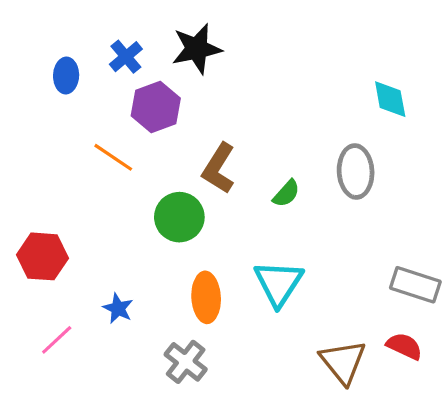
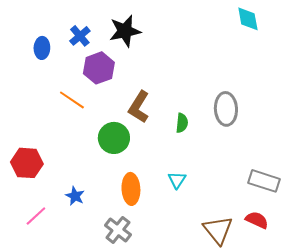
cyan diamond: (390, 99) -> (248, 19), moved
green semicircle: (286, 194) -> (182, 123), turned -36
cyan triangle: (278, 283) -> (177, 180), size x0.6

